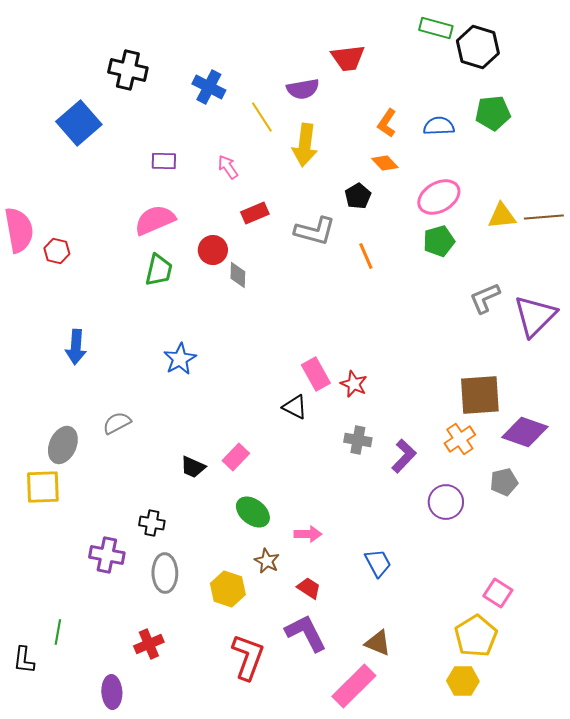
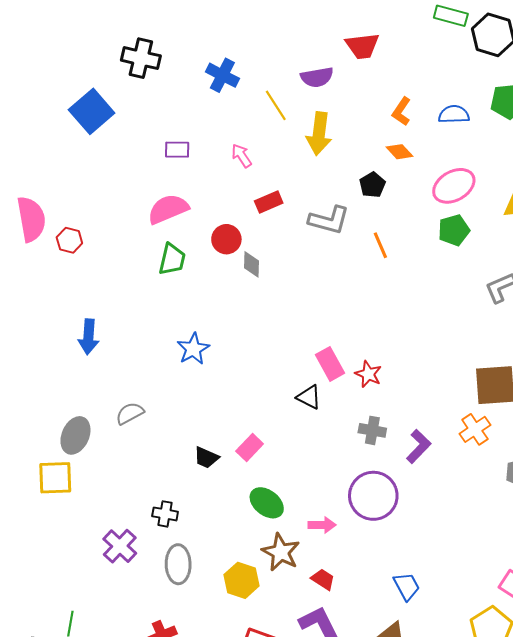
purple circle: (446, 502) -> (373, 496), moved, size x1.4
purple cross: (107, 555) -> (120, 546), turned 32
brown star: (267, 561) -> (281, 552), size x1.5
blue trapezoid: (378, 563) -> (407, 586), moved

